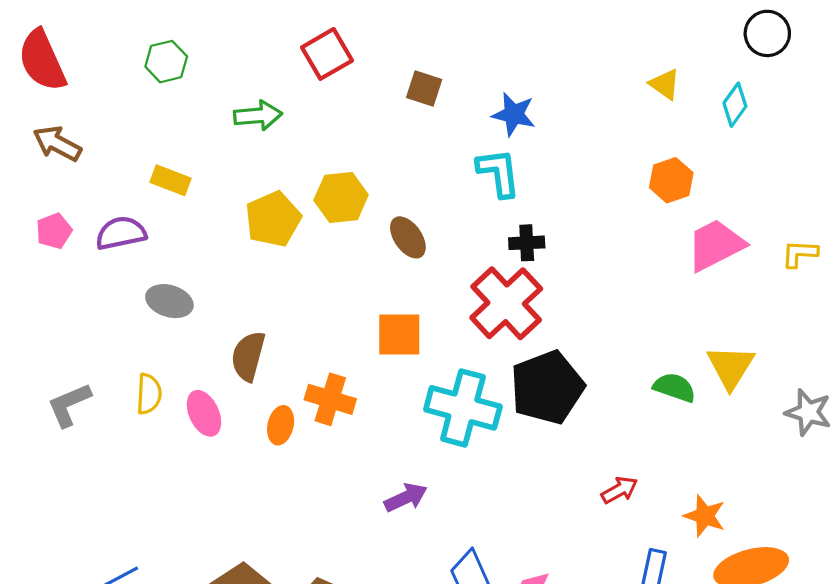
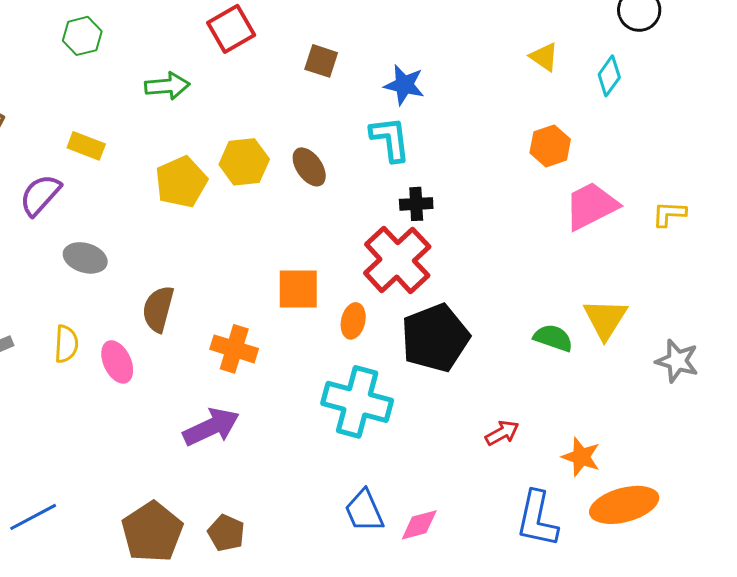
purple semicircle: (121, 233) -> (40, 195), turned -36
brown ellipse: (408, 237) -> (309, 167), moved
cyan cross: (463, 408) -> (357, 402), moved
orange ellipse: (281, 425) -> (353, 321), moved
purple arrow: (406, 498) -> (211, 427), moved, size x1.4

